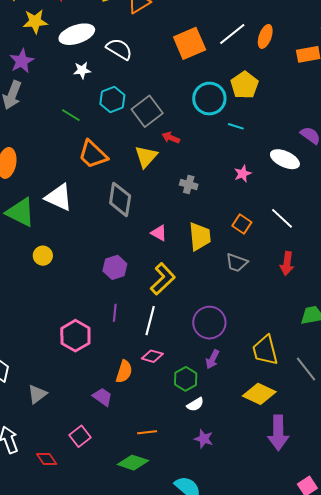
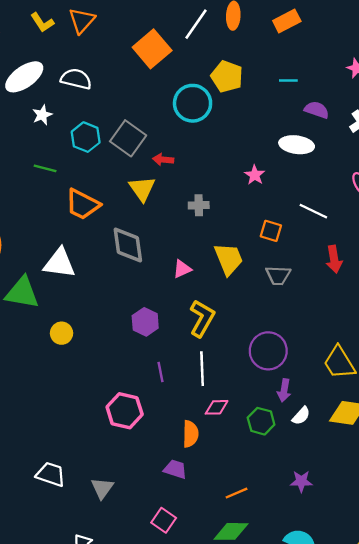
cyan line: (236, 126) -> (288, 80), moved
pink triangle: (159, 233) -> (182, 269), turned -36
white semicircle: (195, 404) -> (301, 416), moved

